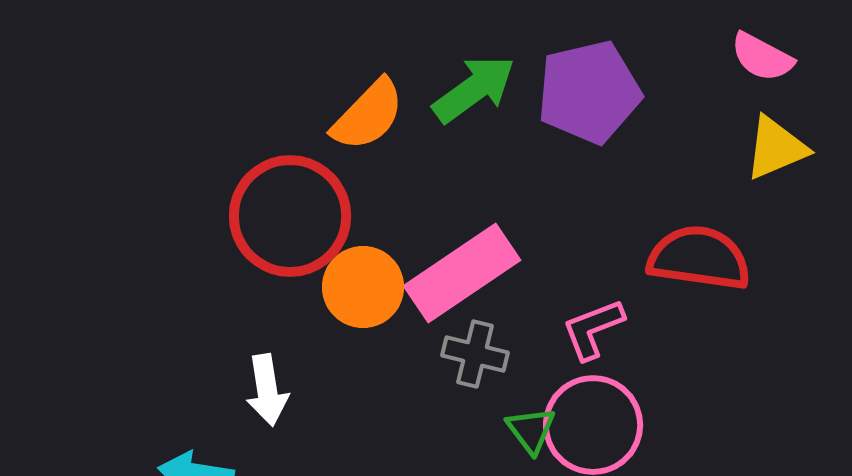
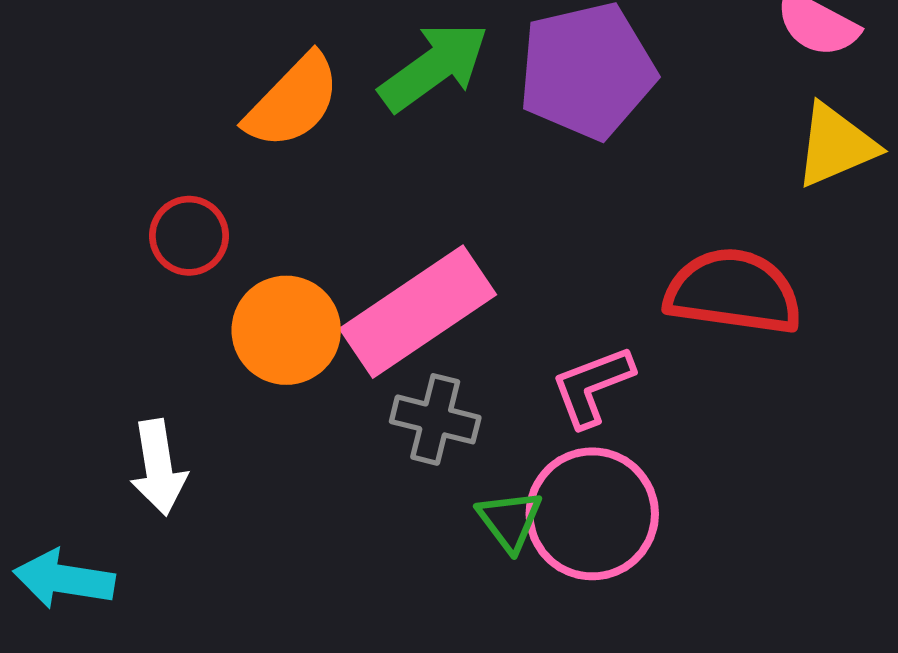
red circle: (290, 216) -> (189, 236), size x0.5

